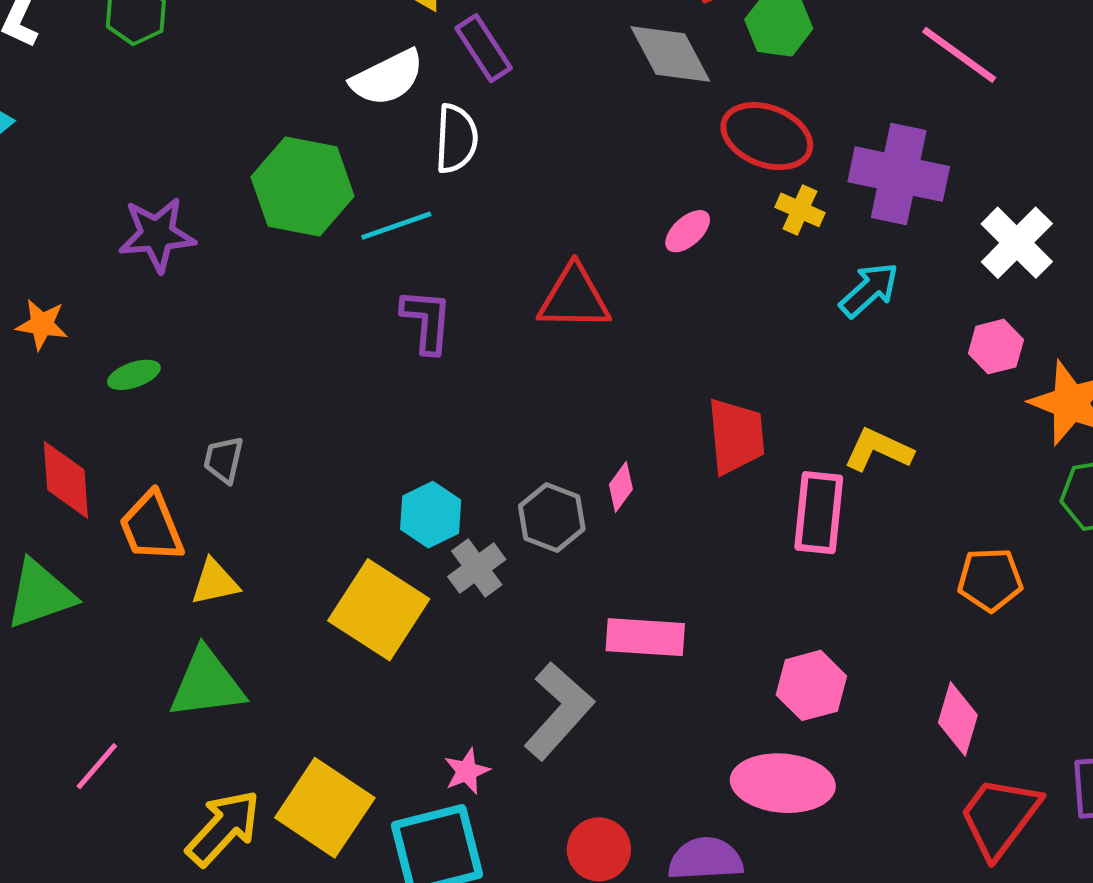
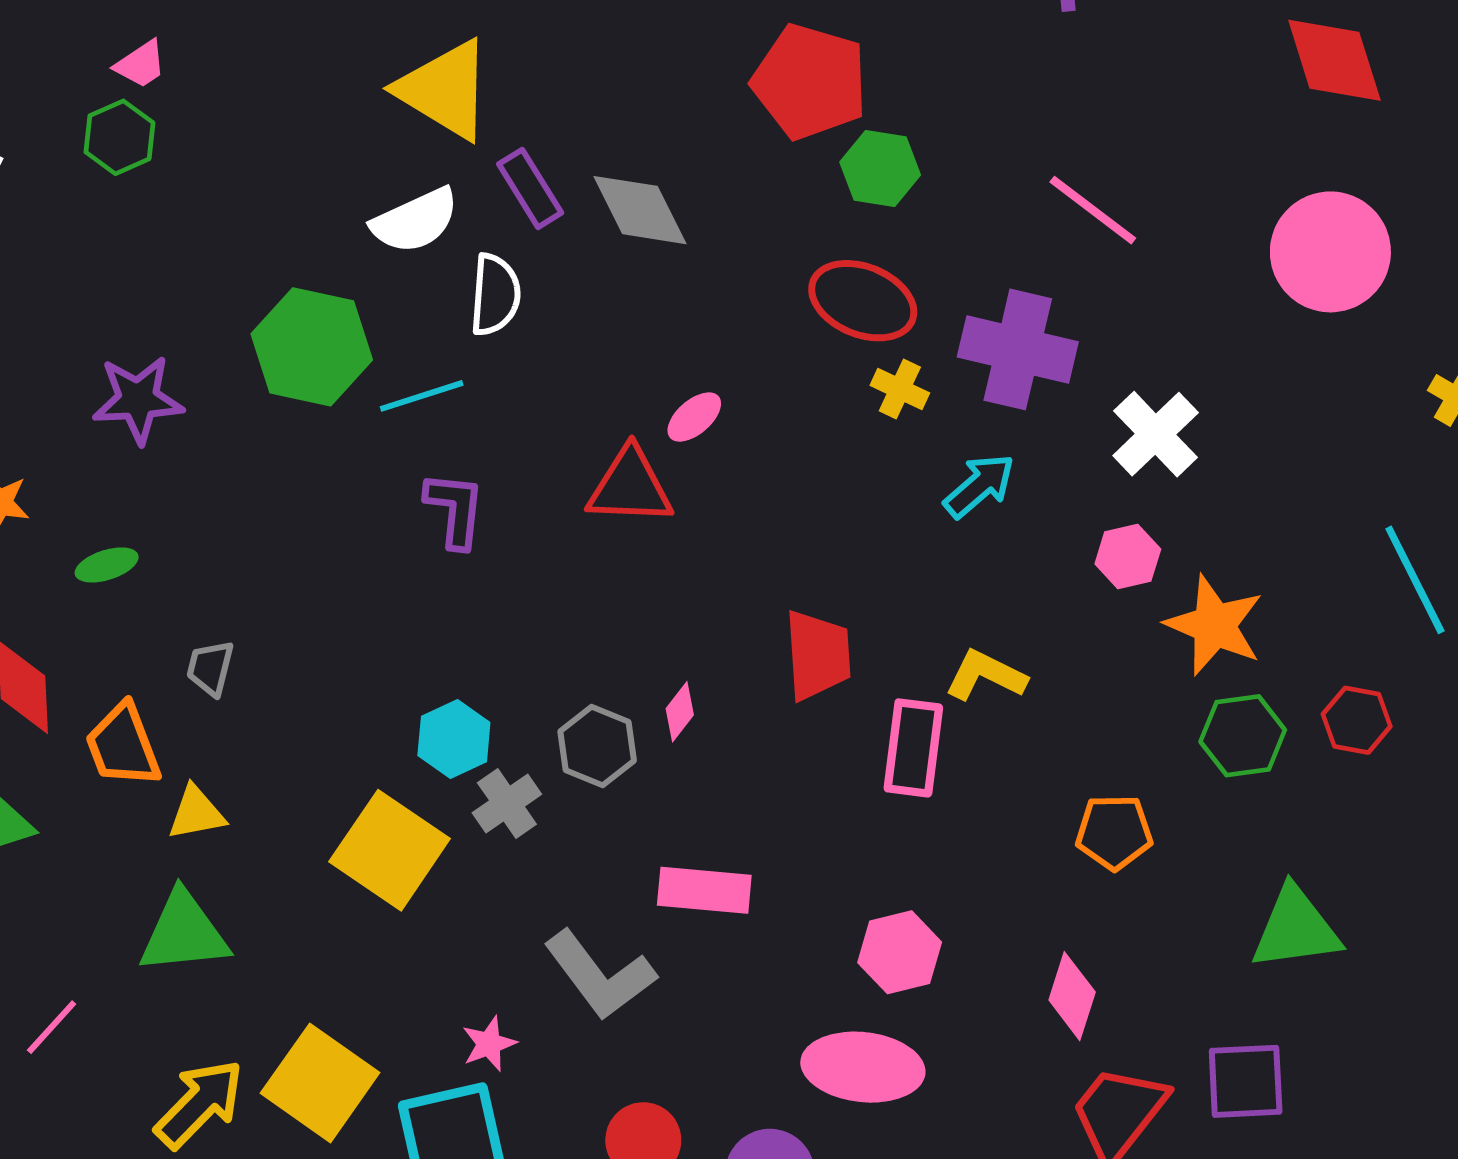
gray diamond: (670, 54) -> (640, 210), moved
pink ellipse: (688, 231) -> (694, 417), moved
gray L-shape: (559, 711) -> (600, 975), turned 100

